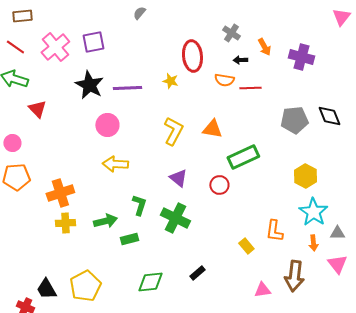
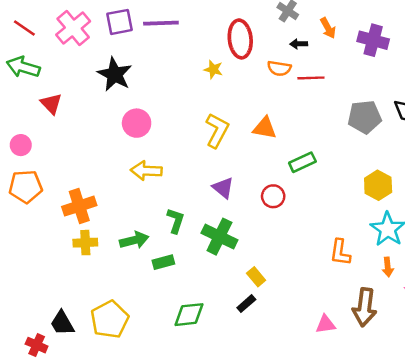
purple line: (127, 88) -> (161, 23), moved
green rectangle: (243, 157) -> (302, 162), size x0.7
yellow rectangle: (246, 246) -> (256, 277), moved

